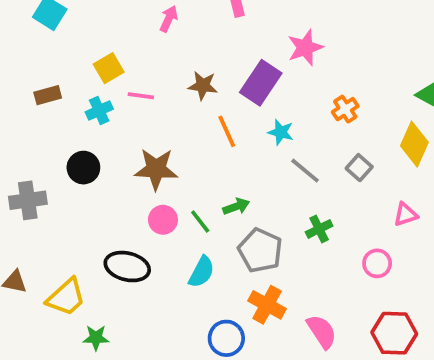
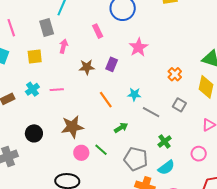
yellow square: (109, 68) -> (35, 57), moved, turned 35
purple rectangle: (261, 83) -> (112, 64), moved, size x0.6
brown star: (203, 86) -> (87, 67), moved
orange cross: (345, 109) -> (175, 74), moved
cyan cross: (99, 111) -> (32, 89), moved
green arrow: (236, 206) -> (121, 128), moved
cyan semicircle: (201, 272) -> (166, 167), moved, turned 36

